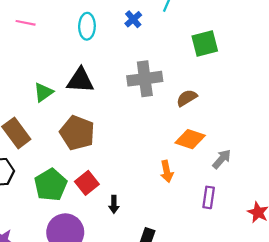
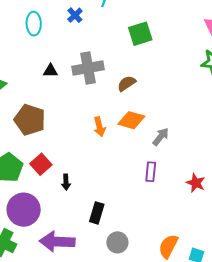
black triangle: (80, 80) -> (50, 71), moved, size x0.6
orange arrow: (167, 171) -> (99, 127), moved

